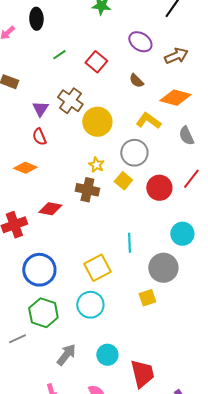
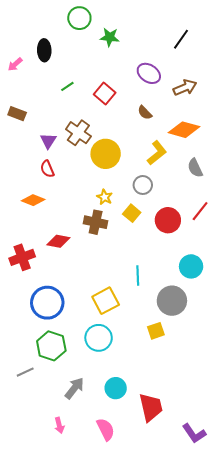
yellow L-shape: (148, 121) -> (157, 153), turned 105
gray circle: (134, 153) -> (143, 185), size x0.7

